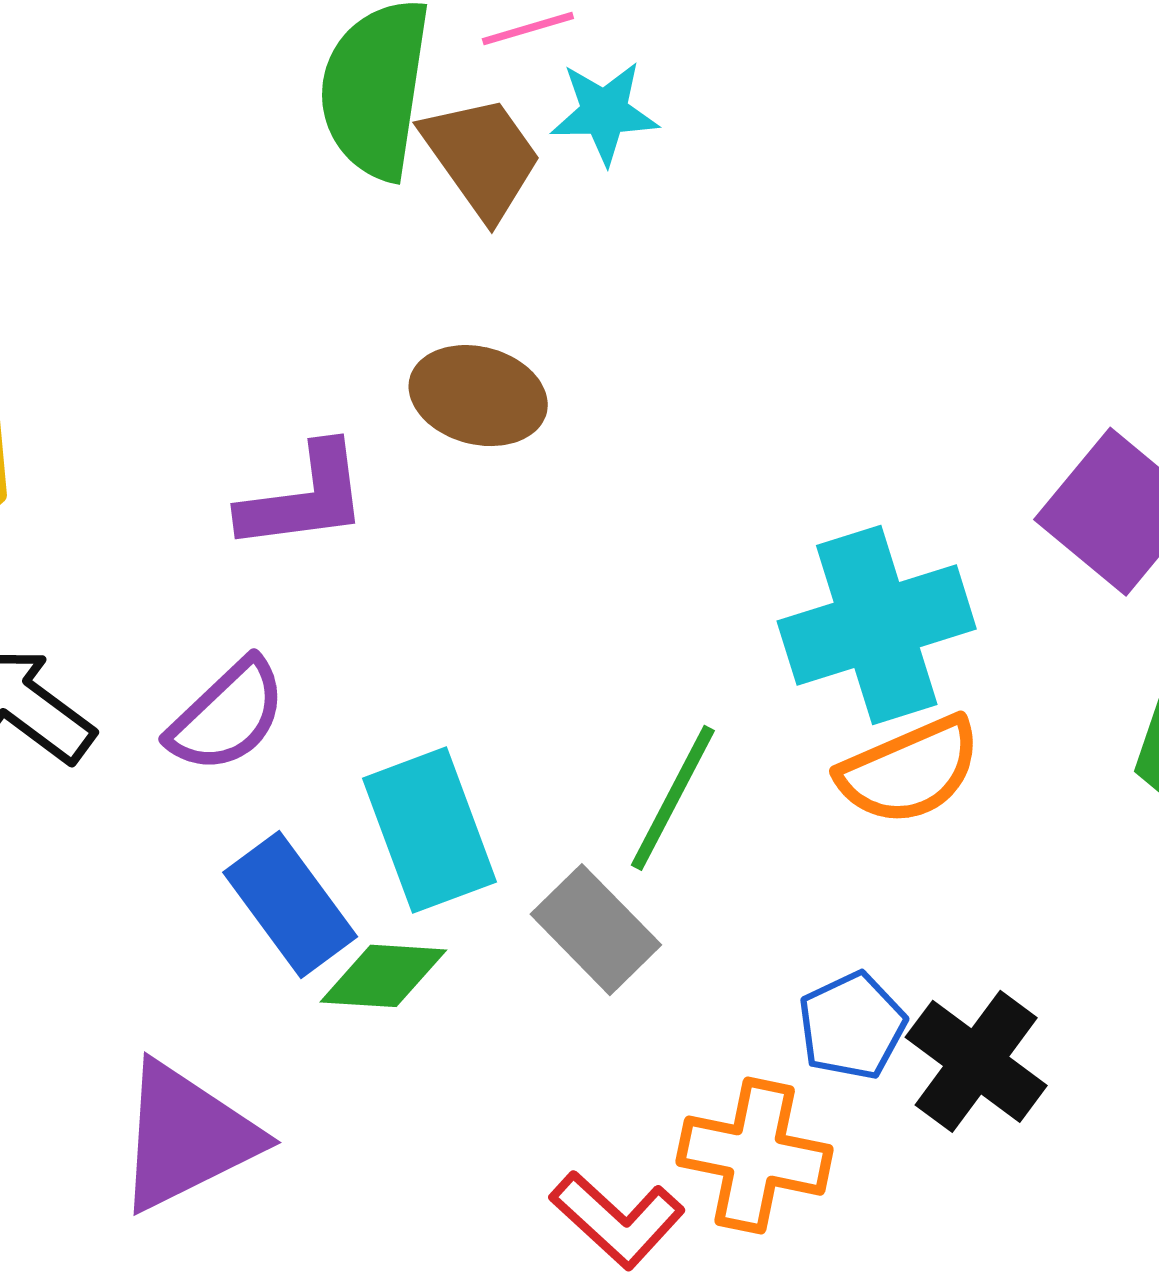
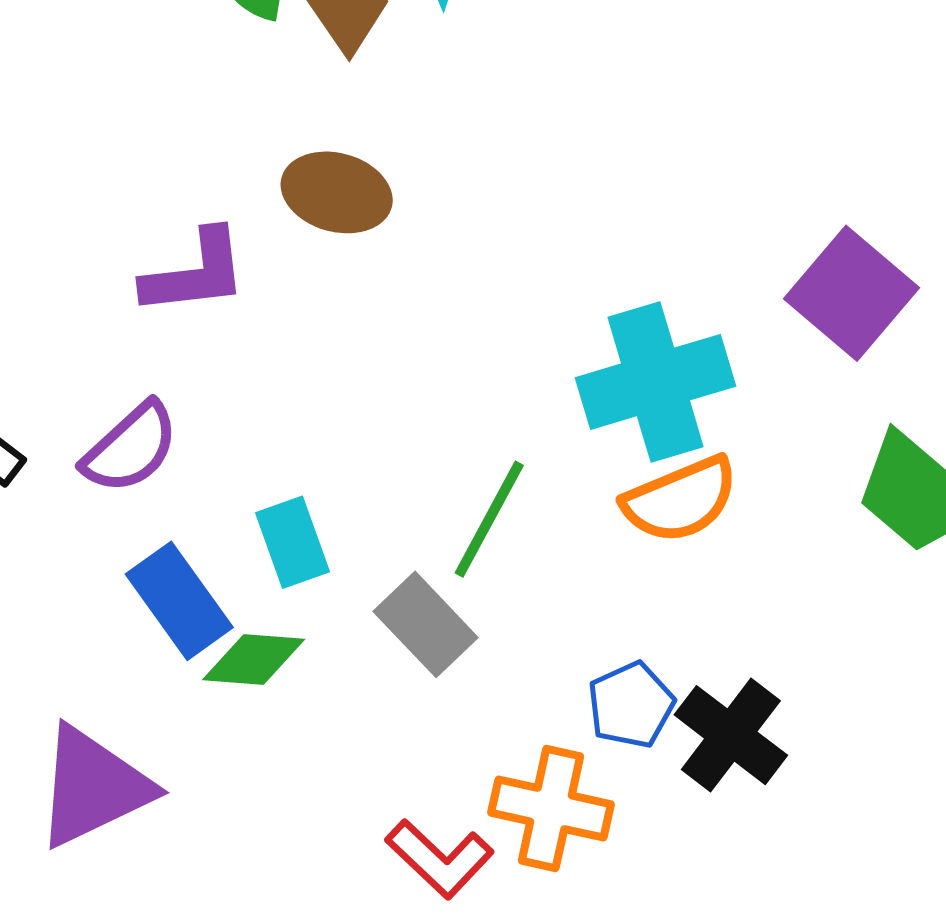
cyan rectangle: (430, 830) -> (293, 542), size x0.7

